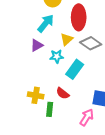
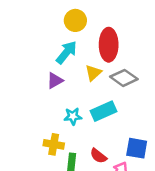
cyan star: (57, 56) -> (73, 116), moved
cyan rectangle: (75, 69) -> (103, 111), turned 30
red semicircle: (63, 93) -> (98, 156), moved

